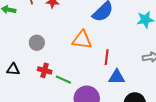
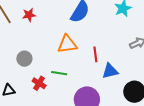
red cross: (45, 70) -> (39, 83), turned 32
green line: (63, 80) -> (59, 73), moved

